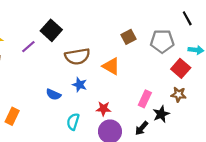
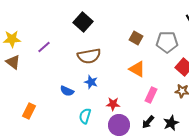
black square: (51, 30) -> (83, 22), moved
brown square: (128, 37) -> (136, 38), turned -32
orange triangle: (111, 66) -> (137, 69), moved
black star: (161, 114) -> (171, 123), moved

